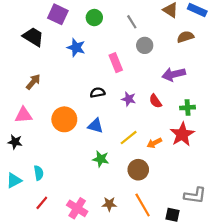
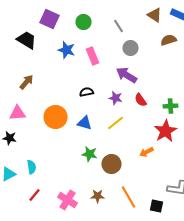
pink rectangle: (116, 63) -> (92, 56), moved
purple arrow: (174, 74) -> (126, 75), moved, turned 45
yellow line: (129, 138) -> (116, 123), moved
orange arrow: (154, 143) -> (146, 152), moved
brown circle: (138, 170) -> (112, 164), moved

